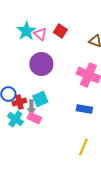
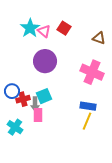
pink rectangle: (34, 118) -> (38, 115), turned 64
cyan cross: (15, 119) -> (15, 127), moved
yellow line: (83, 147) -> (87, 121), moved

